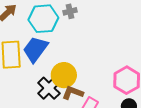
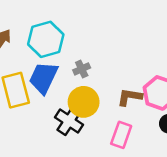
gray cross: (70, 11) -> (82, 69), moved
brown L-shape: (73, 93) -> (130, 97), moved

